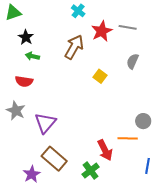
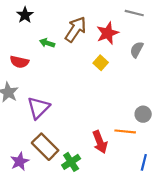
red star: (102, 31) -> (108, 33), moved
green arrow: (32, 56) -> (47, 43), moved
green cross: (91, 171) -> (71, 162), moved

